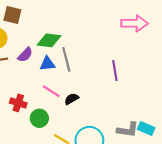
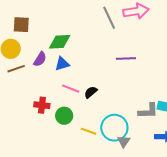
gray line: (66, 59) -> (109, 18), moved
purple line: (115, 71) -> (126, 58), turned -72

